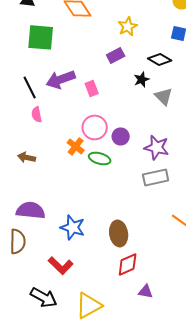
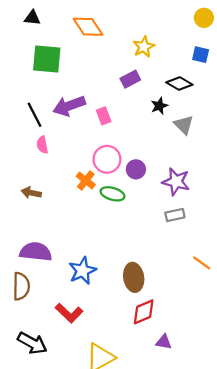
gray rectangle: (156, 177) -> (175, 215), size x0.7
blue star: (73, 227) -> (82, 271), turned 30
black arrow: (44, 297) -> (32, 343), moved

